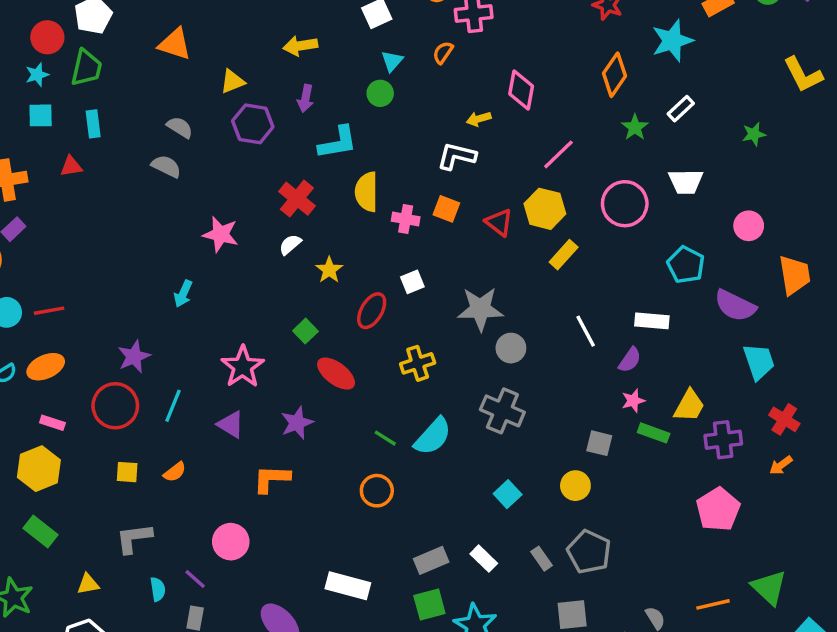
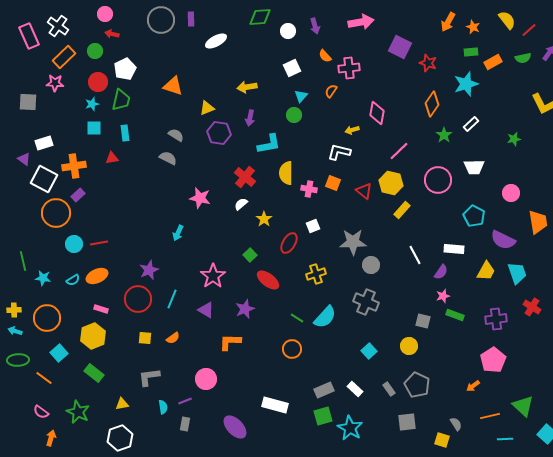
yellow trapezoid: (689, 406) -> (486, 271), moved
orange arrow: (781, 465) -> (473, 386), moved
purple line: (195, 579) -> (185, 401), turned -64

